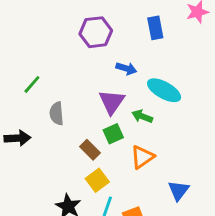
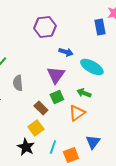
blue rectangle: (155, 28) -> (100, 27), moved
green arrow: (142, 116) -> (84, 93), moved
yellow square: (97, 180) -> (36, 128), moved
blue triangle: (179, 190) -> (93, 142), moved

